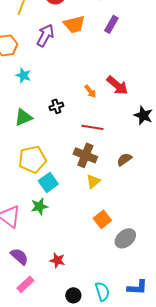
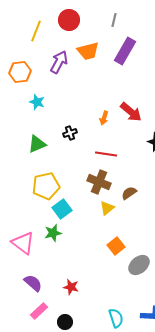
purple rectangle: (111, 24) -> (125, 51), size x1.5
orange arrow: (90, 91) -> (104, 118), turned 56
brown semicircle: (124, 159) -> (129, 193), moved
black circle: (73, 295) -> (65, 322), moved

